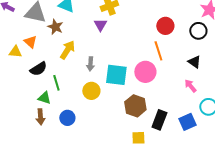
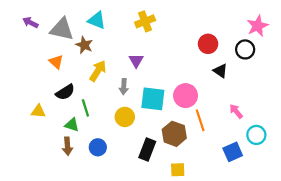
purple triangle: (100, 25) -> (136, 61), moved
orange line: (158, 51) -> (200, 120), moved
yellow triangle: (15, 52) -> (38, 111), moved
black triangle: (194, 62) -> (220, 71), moved
black rectangle: (159, 120) -> (147, 150), moved

